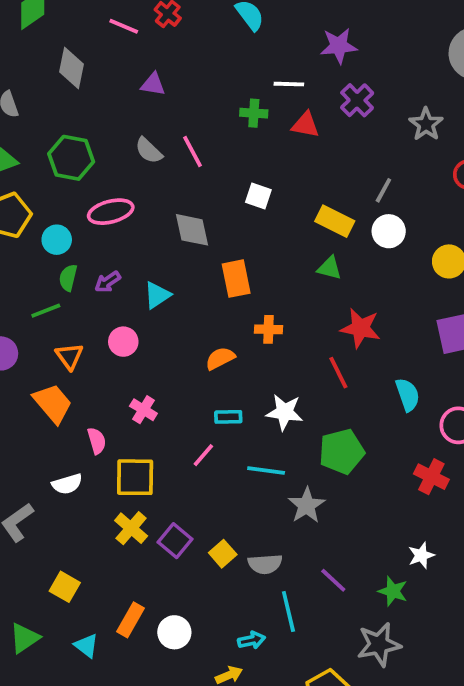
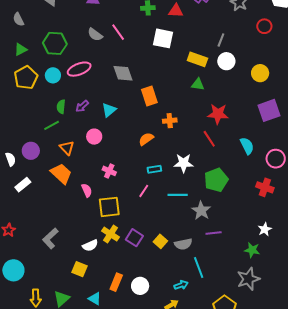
white square: (258, 196) -> (163, 38), moved, size x1.5
cyan circle: (57, 240) -> (53, 75), moved
white semicircle: (67, 484) -> (90, 245), moved
purple line: (333, 580) -> (214, 233), moved, turned -42

